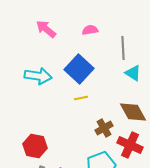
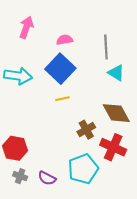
pink arrow: (46, 29) -> (26, 27), turned 70
pink semicircle: (90, 30) -> (65, 40), moved

